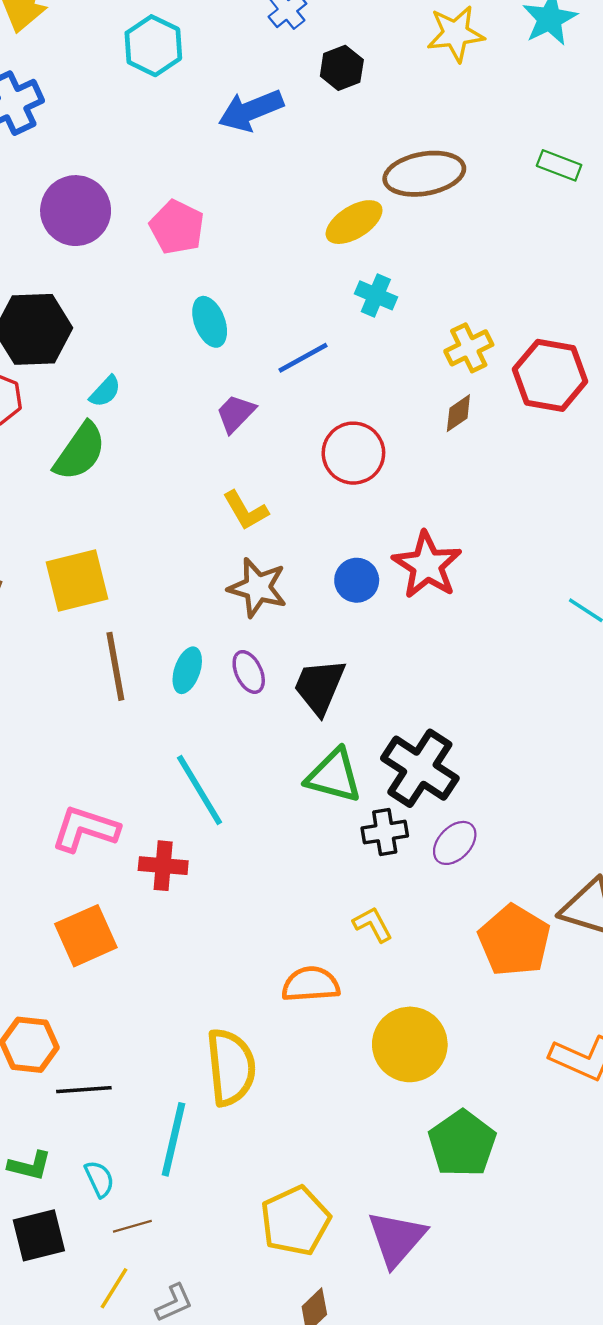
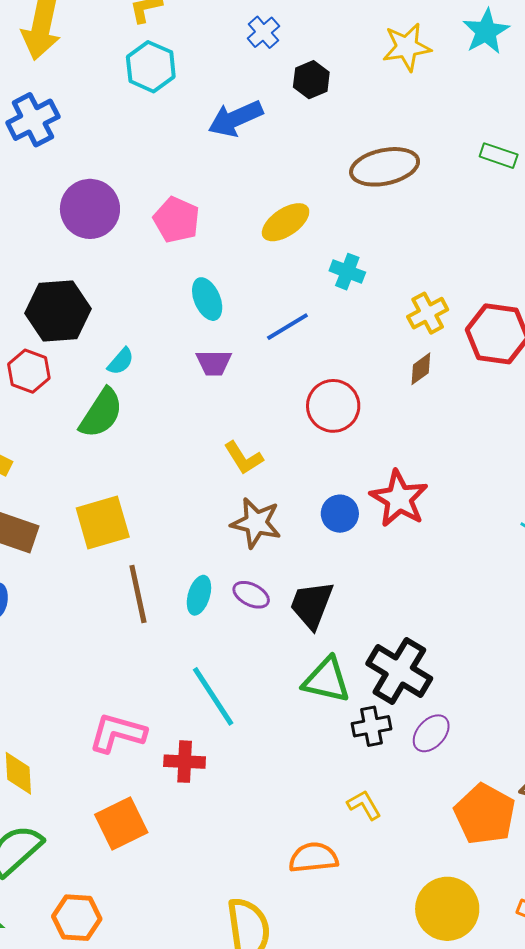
yellow ellipse: (354, 222) -> (286, 222), moved
purple trapezoid: (236, 413) -> (214, 363), moved, turned -132
purple ellipse: (249, 672) -> (251, 595), turned -36
yellow circle: (410, 1044) -> (447, 909), moved

